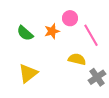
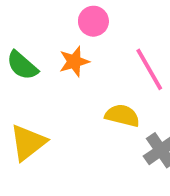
pink circle: (70, 18) -> (93, 21), moved

